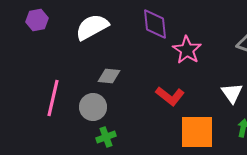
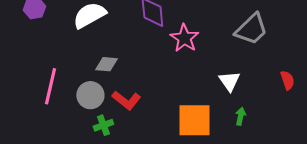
red L-shape: (170, 96) -> (126, 100), moved

